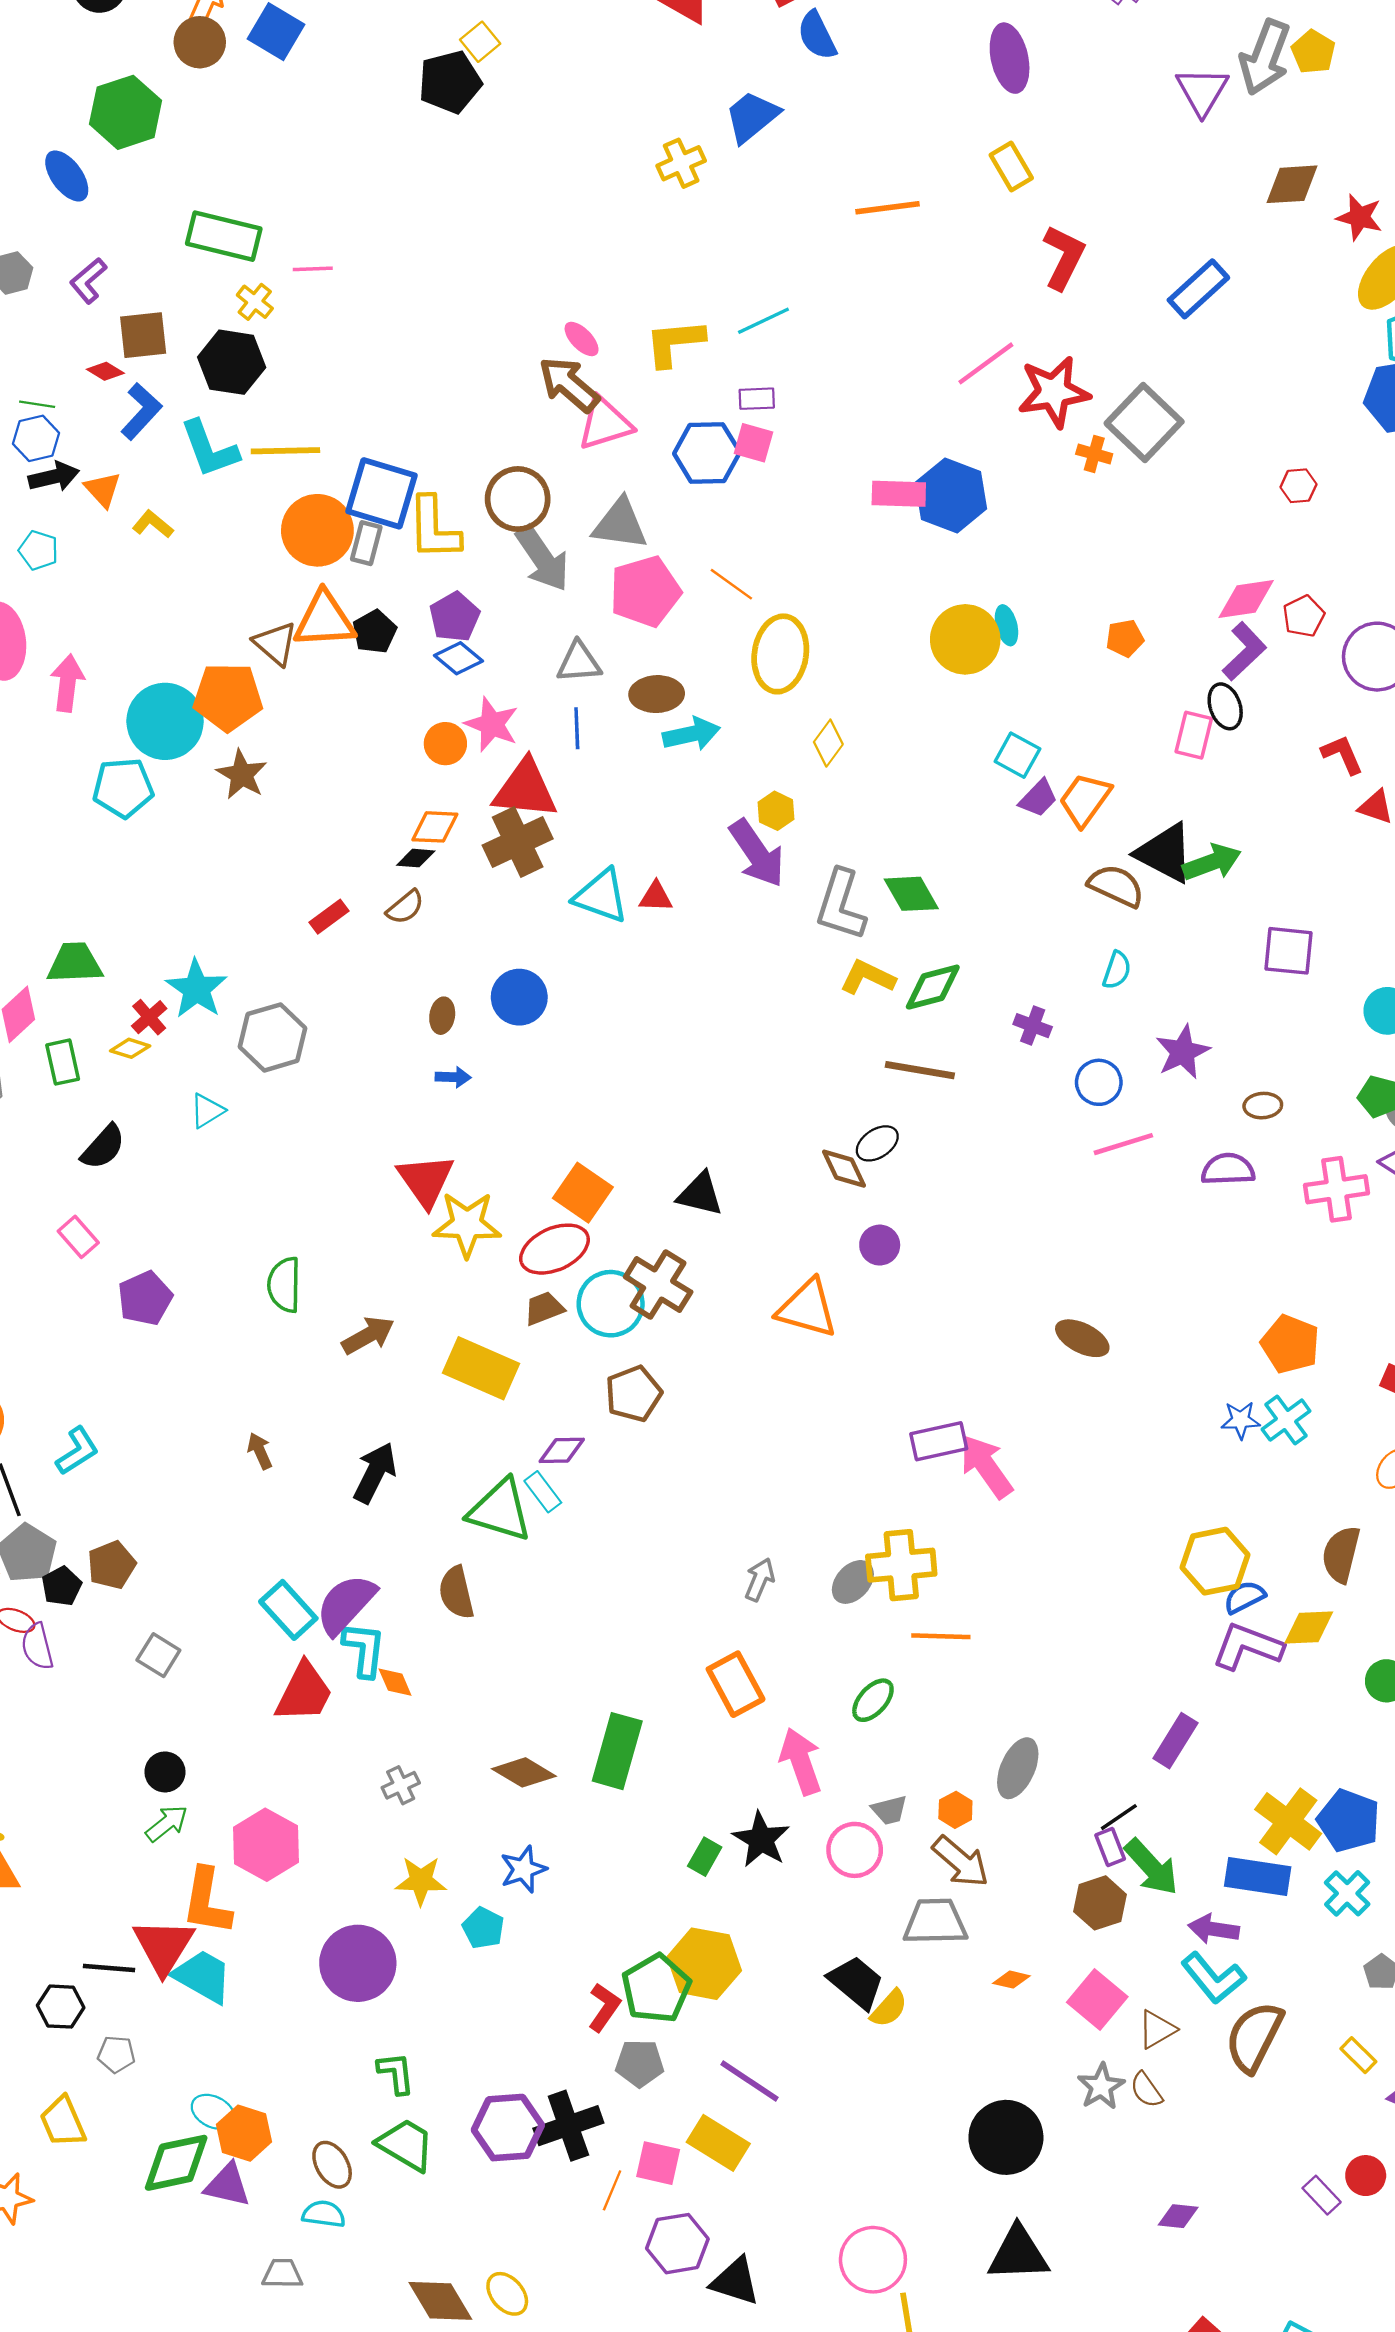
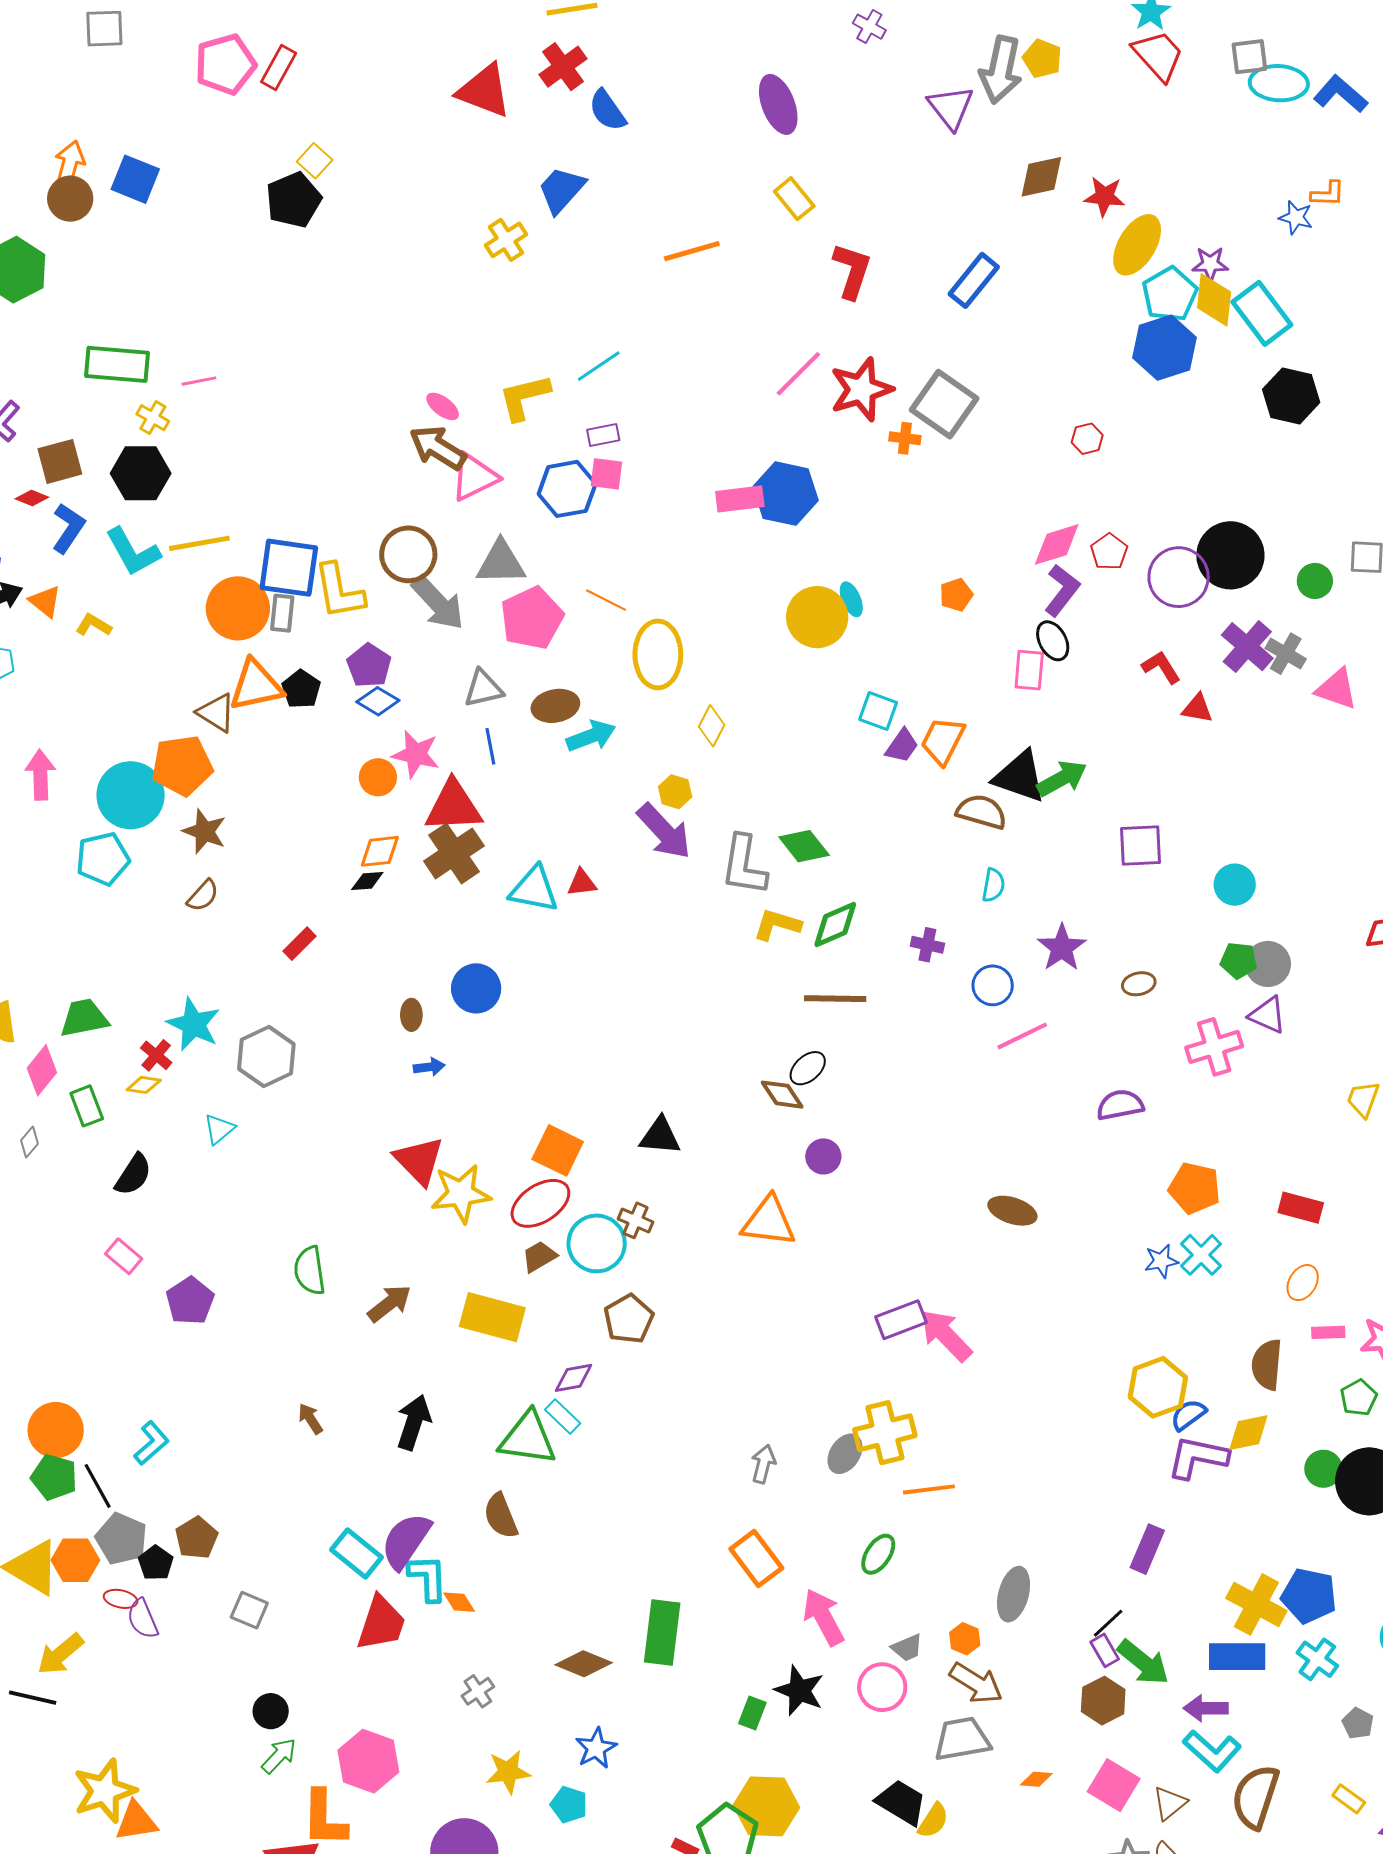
brown semicircle: (405, 907) -> (203, 896), moved
purple semicircle: (1228, 1169) -> (1120, 1105), moved
brown cross: (658, 1284) -> (635, 1220), size x0.6

